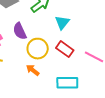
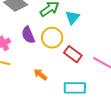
cyan triangle: (62, 23) -> (72, 17), moved
yellow circle: (38, 49) -> (52, 38), moved

